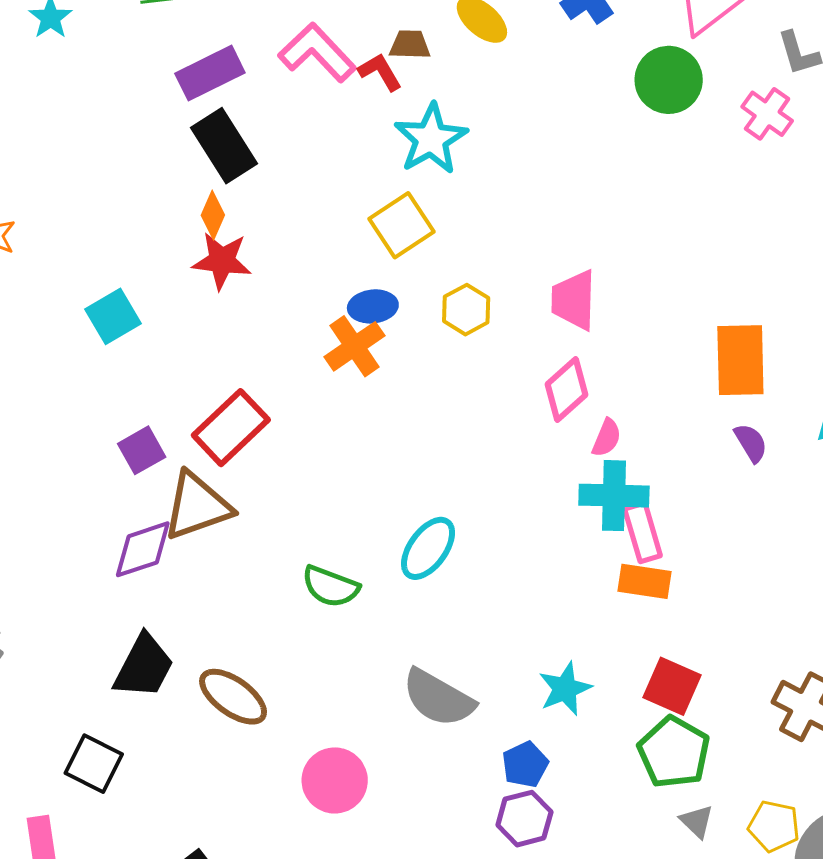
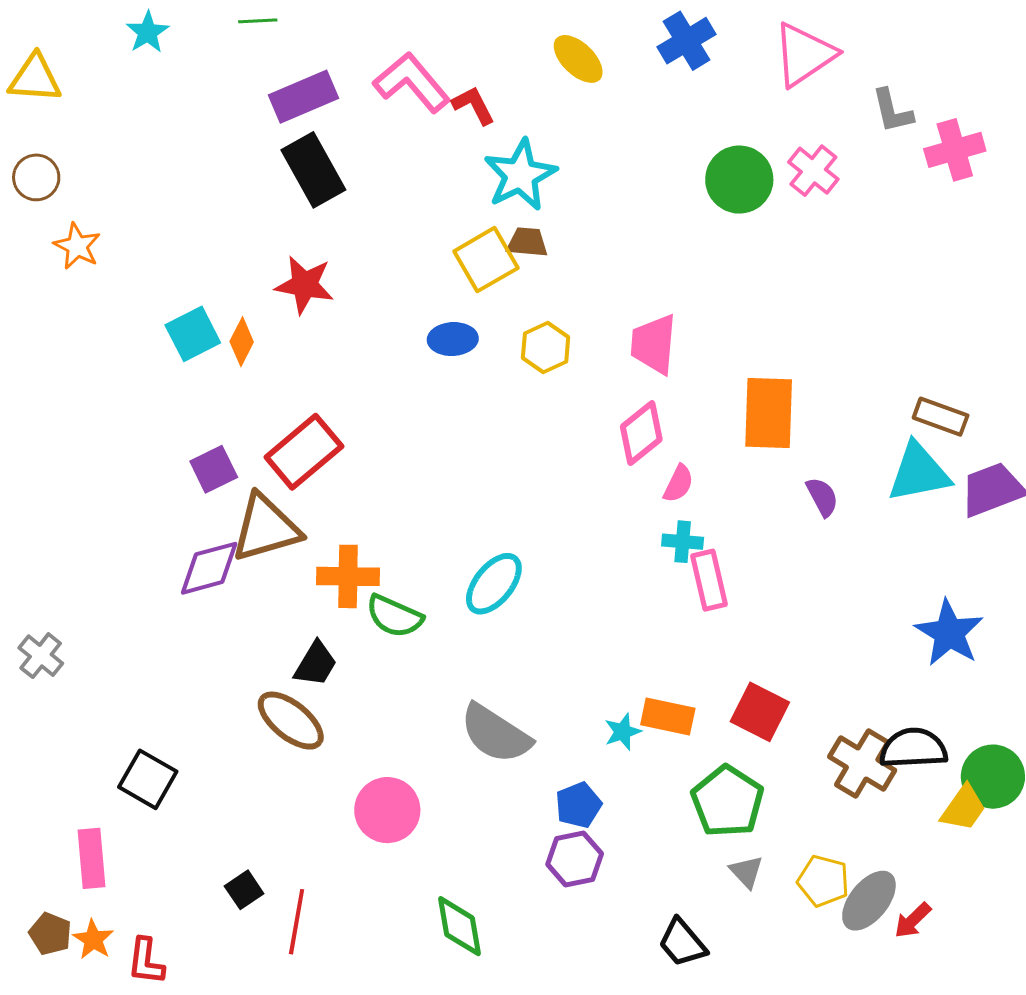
brown trapezoid: (410, 45) -> (527, 242), moved
green circle: (669, 80) -> (739, 180), moved
pink cross: (767, 114) -> (813, 171), moved
orange diamond: (213, 215) -> (242, 342), moved
orange cross: (354, 346) -> (348, 576), moved, turned 32
orange rectangle: (740, 360) -> (769, 413), moved
cyan cross: (614, 496) -> (683, 542), size x0.6
orange rectangle: (645, 581) -> (668, 716), moved
black trapezoid: (144, 666) -> (316, 664), moved, size x0.7
red square: (672, 686) -> (760, 712), moved
cyan star: (565, 689) -> (623, 732), size x0.7

